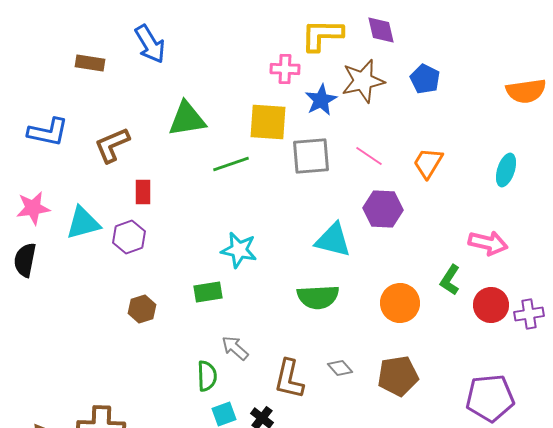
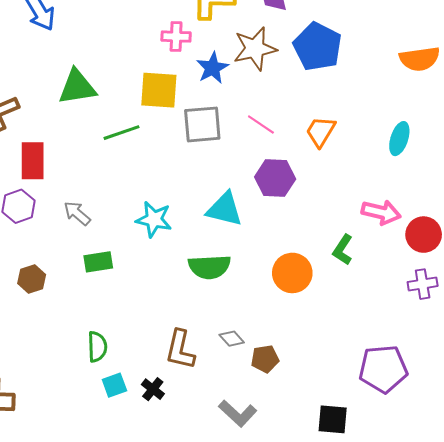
blue pentagon: (425, 79) -> (318, 47), size x1.6
red rectangle: (143, 192) -> (33, 161), size x1.5
cyan star: (239, 250) -> (154, 219), moved
red circle: (491, 305) -> (424, 235), moved
gray arrow: (235, 348) -> (77, 213), moved
brown pentagon: (398, 376) -> (265, 359), moved, size x0.7

